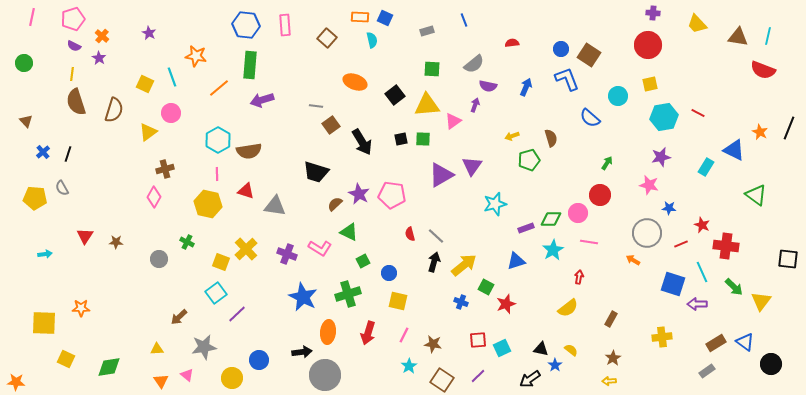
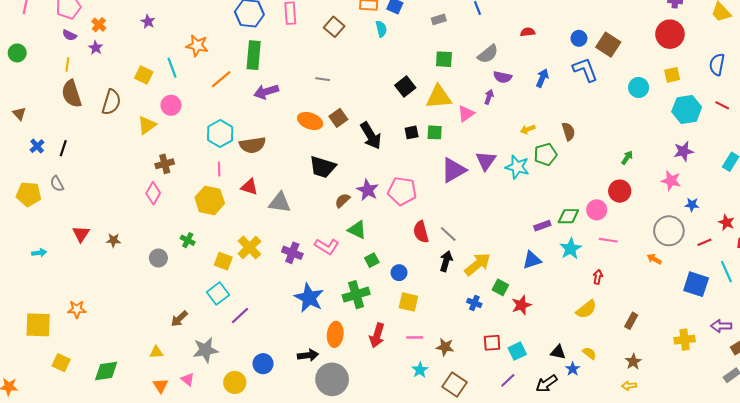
orange ellipse: (355, 82) -> (310, 121), moved
gray line: (316, 106) -> (323, 79), moved
blue semicircle: (590, 118) -> (717, 64), moved, turned 60
cyan star: (495, 204) -> (517, 167), moved, turned 30
red semicircle: (410, 234) -> (421, 232), size x1.5
purple arrow: (697, 304) -> (721, 326), moved
pink line: (404, 335) -> (415, 338), turned 63
purple line: (478, 376) -> (508, 380), moved

